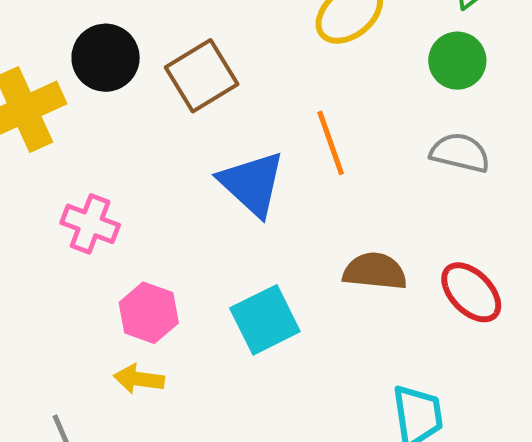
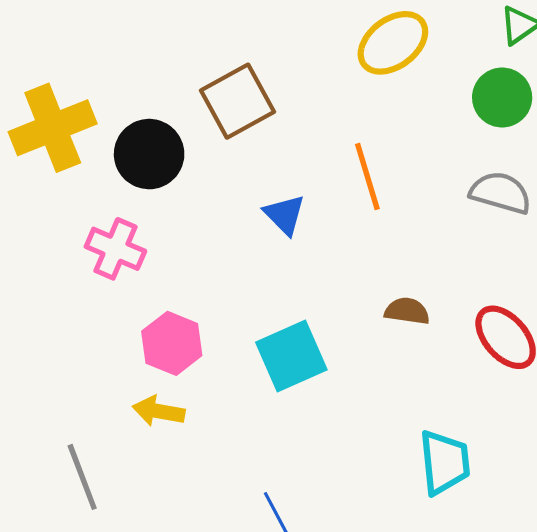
black circle: (106, 58) -> (149, 154), moved
blue triangle: (252, 183) -> (284, 215), size x0.6
brown semicircle: (375, 271) -> (407, 311), size x0.7

